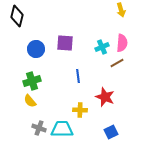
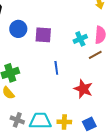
blue circle: (36, 49) -> (18, 29), moved
yellow cross: (80, 110) -> (64, 122), moved

